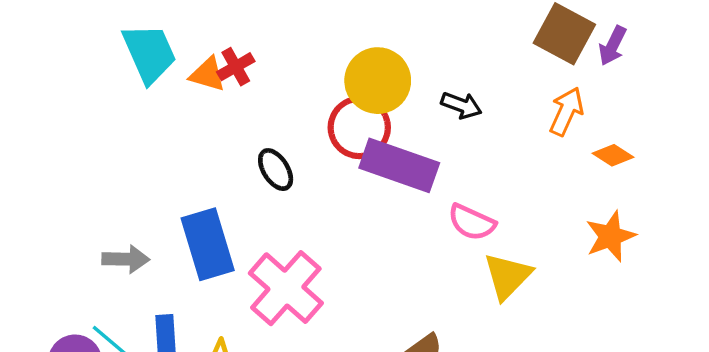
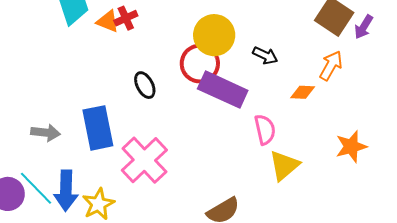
orange diamond: (613, 155) -> (303, 92), moved, turned -35
pink semicircle: (472, 222) -> (265, 130), turned -132

